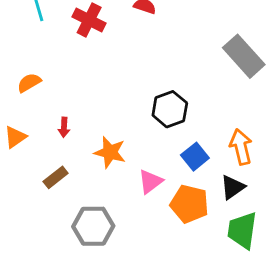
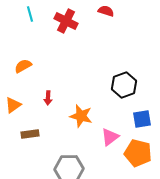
blue square: (195, 157) -> (142, 119), turned 30
brown rectangle: (56, 177) -> (30, 134), moved, turned 30

